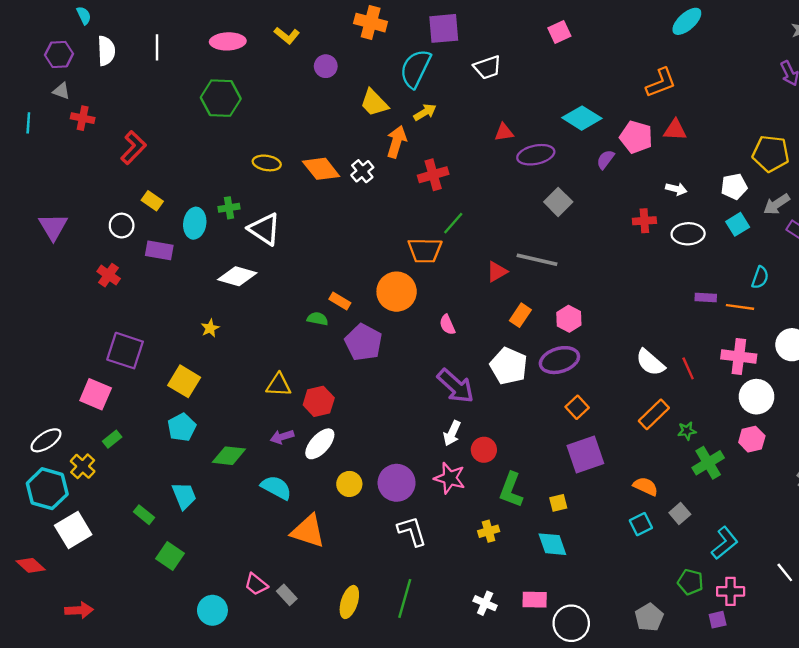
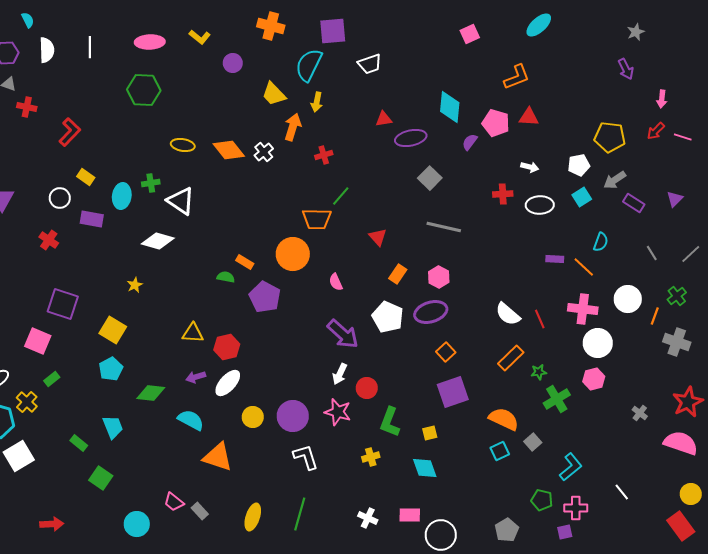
pink square: (559, 32) -> (470, 34), moved
yellow arrow: (425, 112) -> (317, 102), turned 132
cyan diamond: (582, 118) -> (450, 107), turned 64
red cross: (433, 175) -> (324, 155), size x0.7
gray line: (537, 260) -> (444, 227), moved
red triangle: (497, 272) -> (378, 237), turned -42
orange line: (740, 307) -> (584, 267), turned 35
orange semicircle: (646, 486) -> (504, 419), size x1.4
red arrow: (79, 610) -> (52, 524), moved

